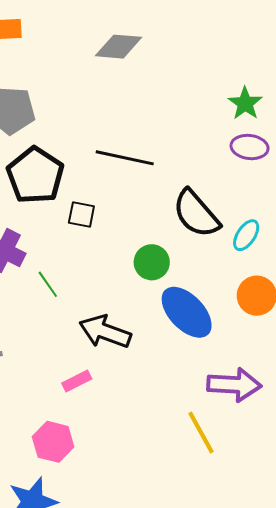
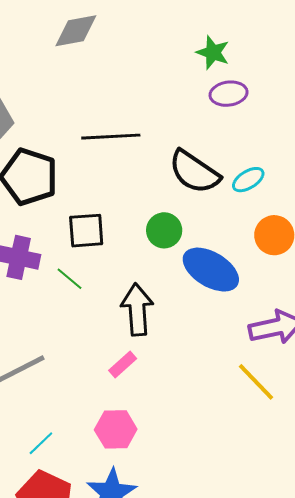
black square: (81, 215) -> (86, 231), moved, size x1.4
cyan ellipse: (246, 235) -> (248, 180), turned 40
black arrow: (105, 332) -> (137, 310), turned 81

